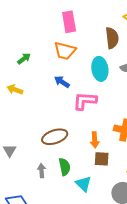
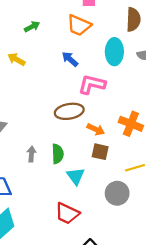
brown ellipse: (55, 137) -> (69, 111), moved
orange arrow: (95, 140) -> (96, 129), turned -70

